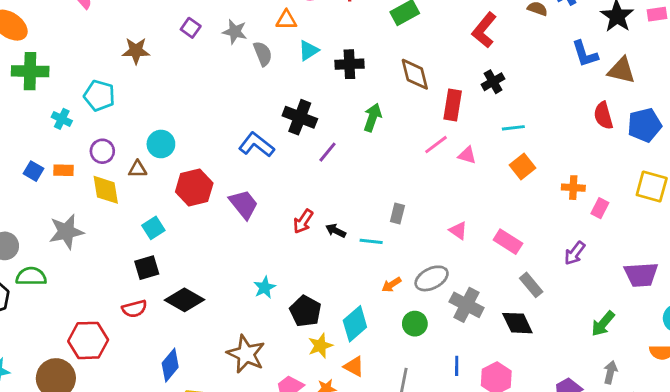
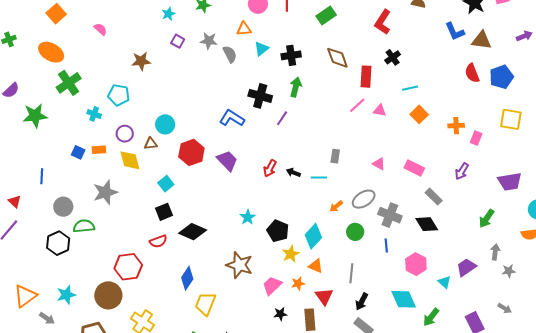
green cross: (30, 71) -> (69, 83), turned -30
green arrow: (372, 117) -> (296, 87), moved
blue line: (457, 366) -> (386, 245), moved

